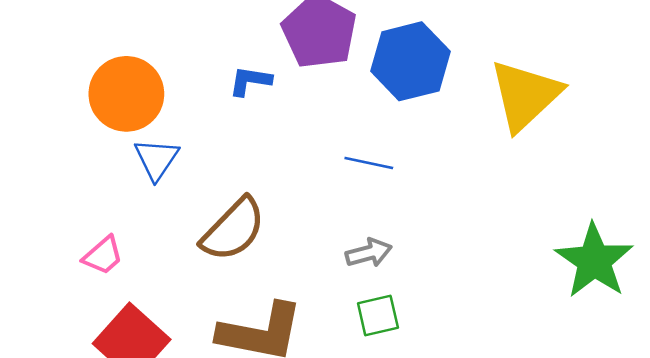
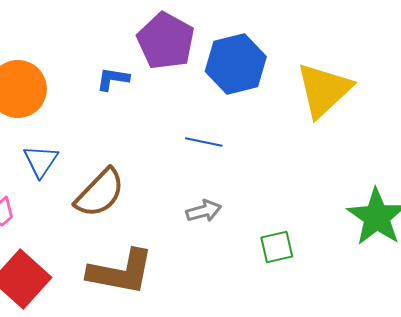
blue triangle: (156, 159) -> (41, 161), moved
green square: (378, 315) -> (277, 247), moved

